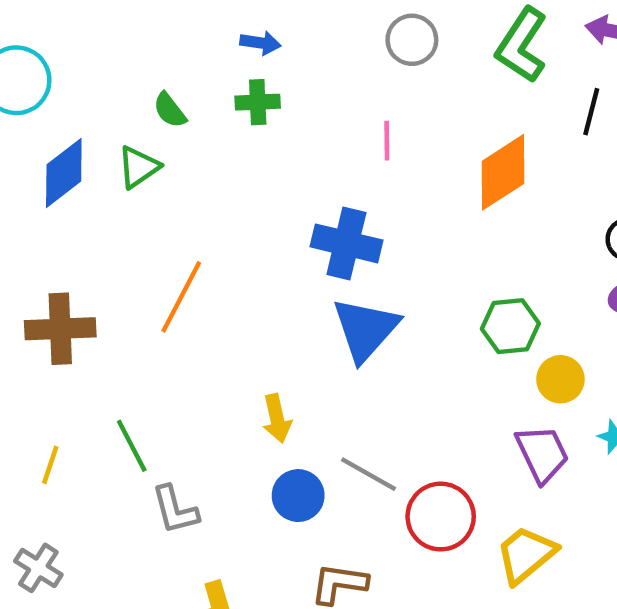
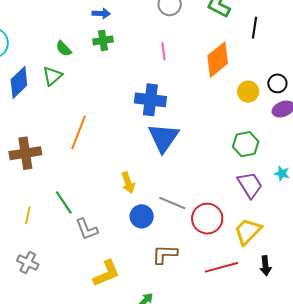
green hexagon: (510, 326) -> (246, 144), moved
yellow circle: (560, 379) -> (248, 92), moved

